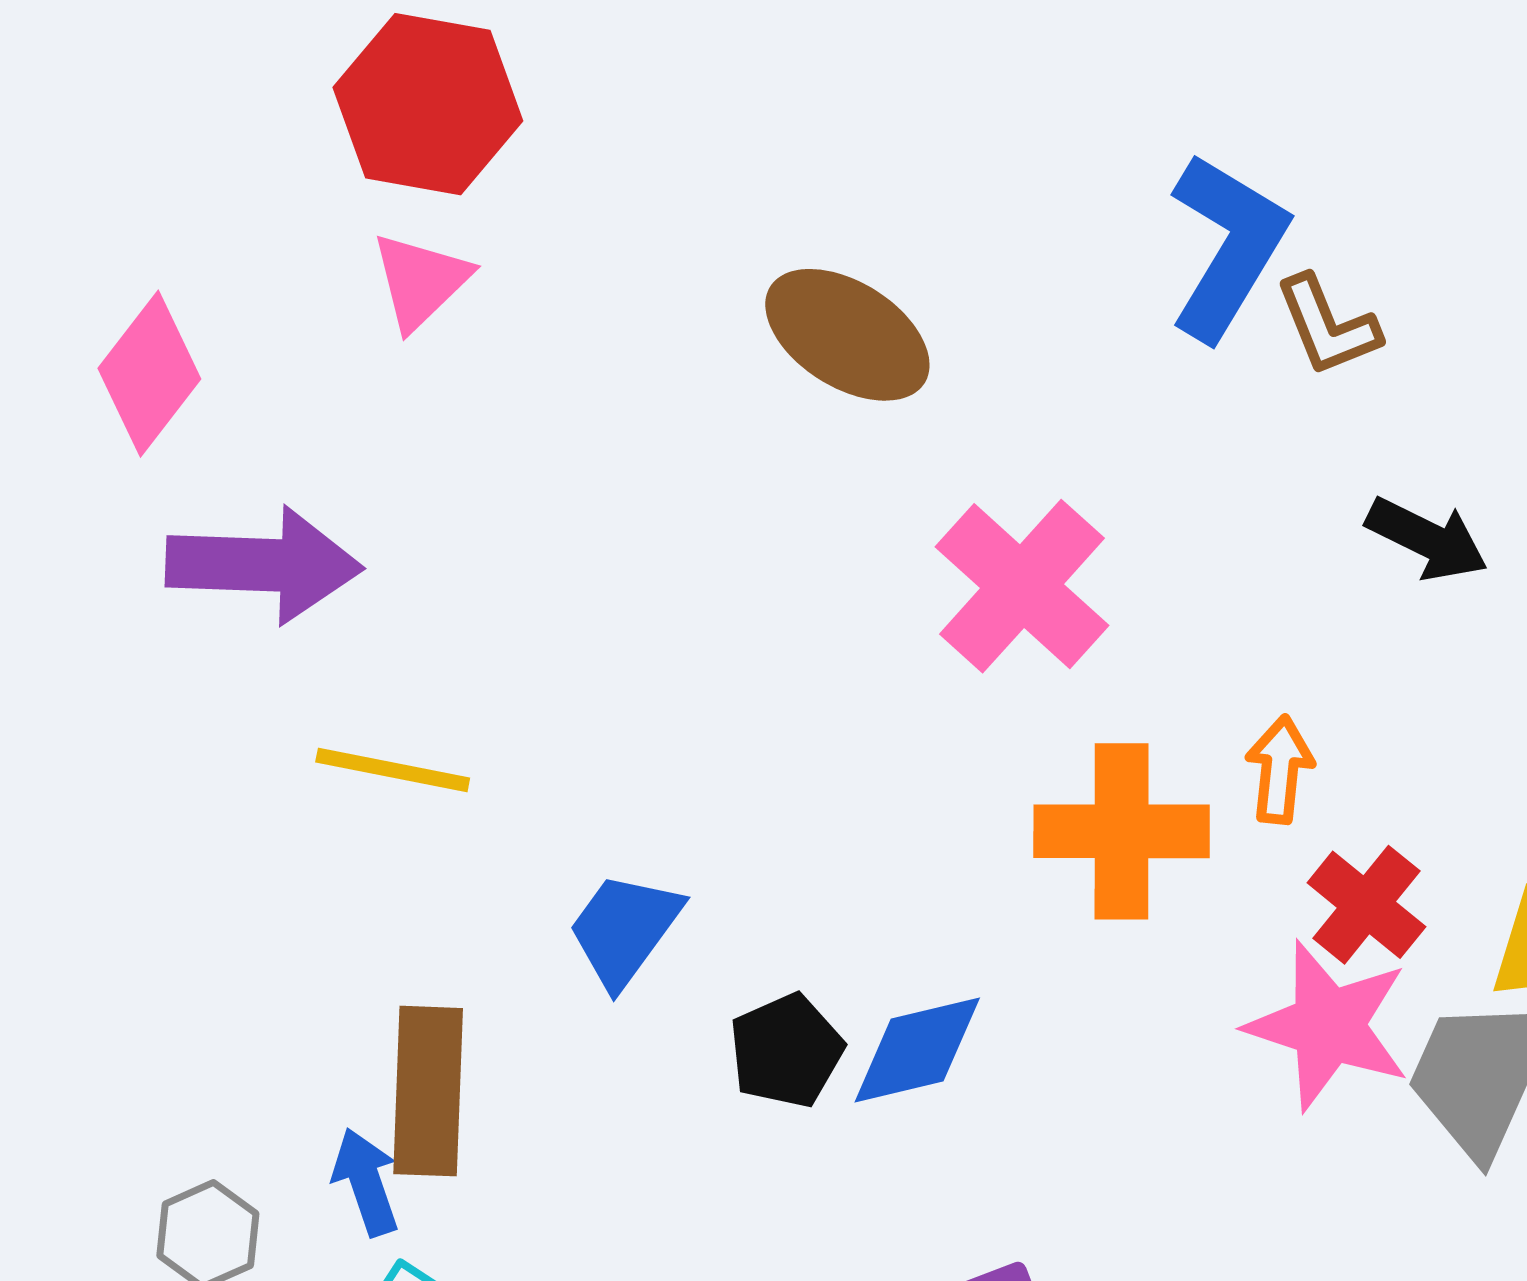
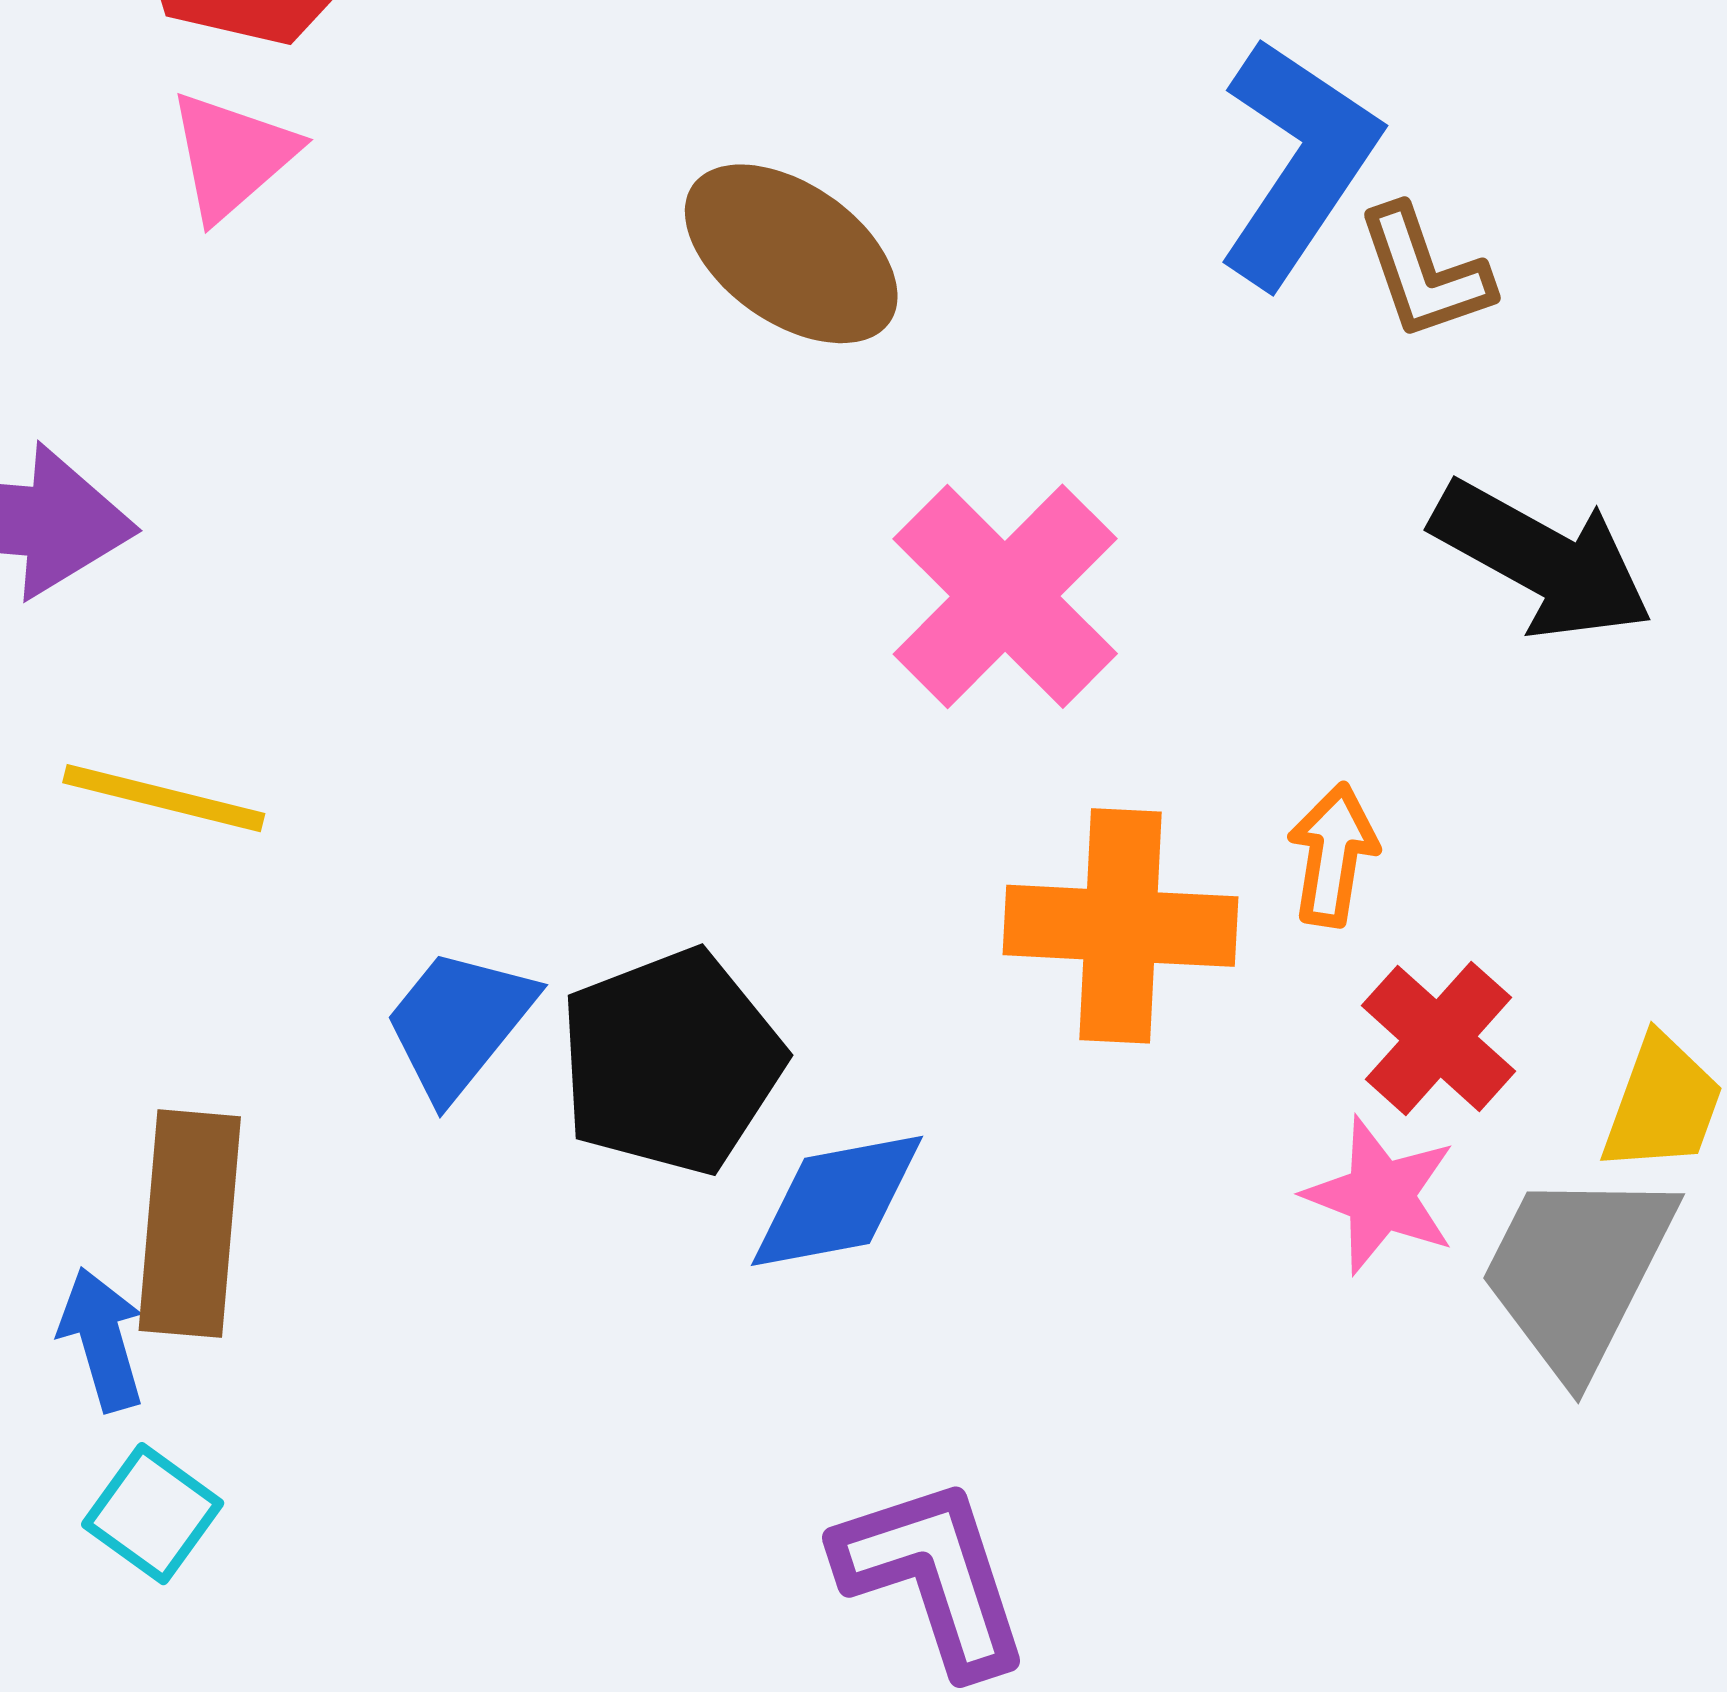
black arrow: (1427, 539) -> (1542, 560), size x1.4
pink star: (1328, 1026) -> (1380, 1195), size x0.7
black pentagon: (786, 1051) -> (671, 1062), moved, size x1.5

